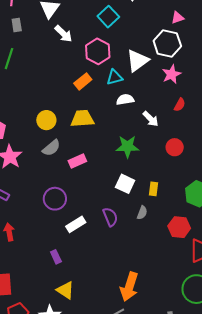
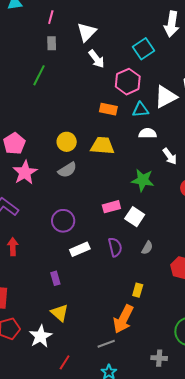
orange rectangle: (83, 81) -> (108, 109), turned 42
pink rectangle: (77, 161) -> (111, 207), moved
yellow rectangle: (153, 189) -> (138, 290), moved

